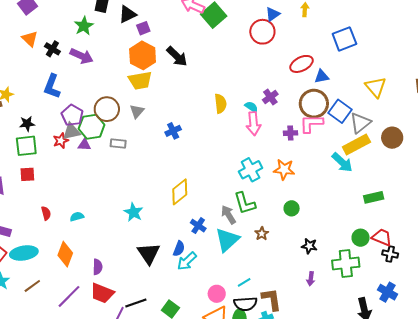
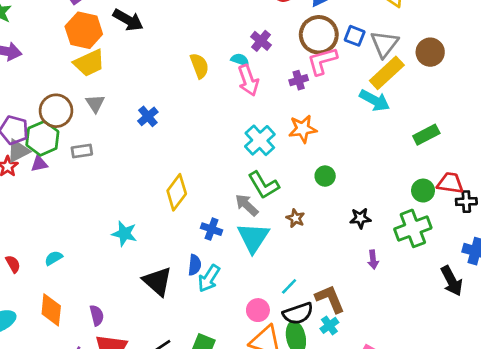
blue square: (340, 111) -> (355, 36), size x0.7

